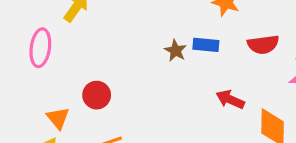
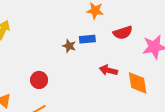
red circle: (97, 95) -> (39, 80), moved

